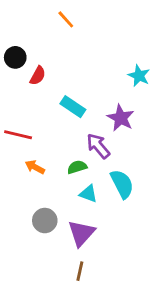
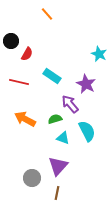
red line: (18, 135) -> (19, 82), moved
orange arrow: (35, 167) -> (25, 119), size x1.5
gray circle: (45, 221) -> (32, 178), moved

